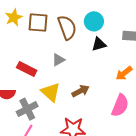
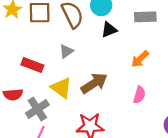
brown arrow: (81, 91) -> (94, 83), size x1.4
pink semicircle: (120, 105) -> (139, 95), size x0.7

